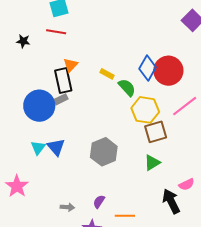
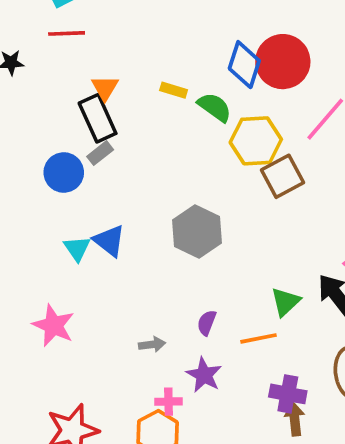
blue circle: (39, 106) -> (64, 172), size x0.7
green triangle: (152, 163) -> (285, 302), moved

